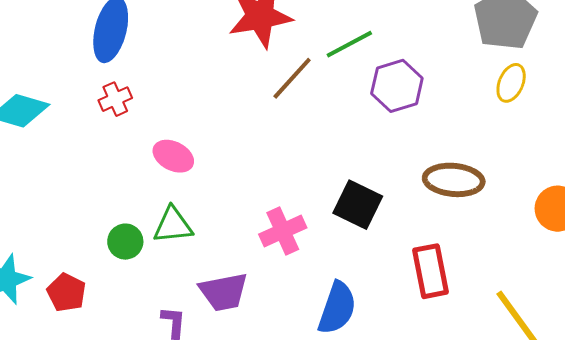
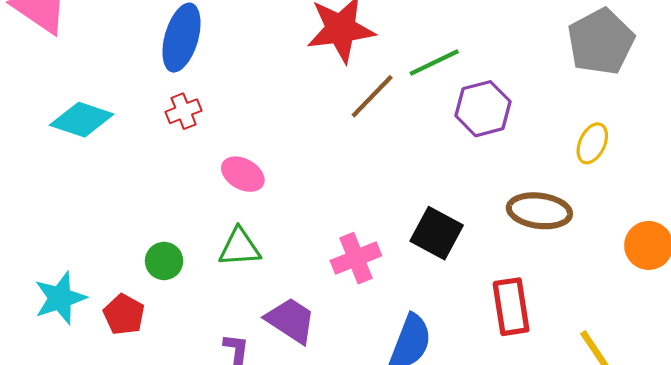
yellow ellipse: (511, 83) -> (592, 143), moved
green circle: (125, 242) -> (164, 261), moved
purple trapezoid: (224, 292) -> (291, 320), turned -138

